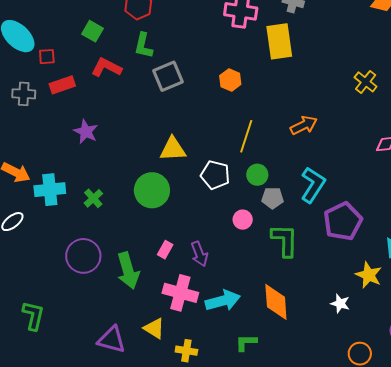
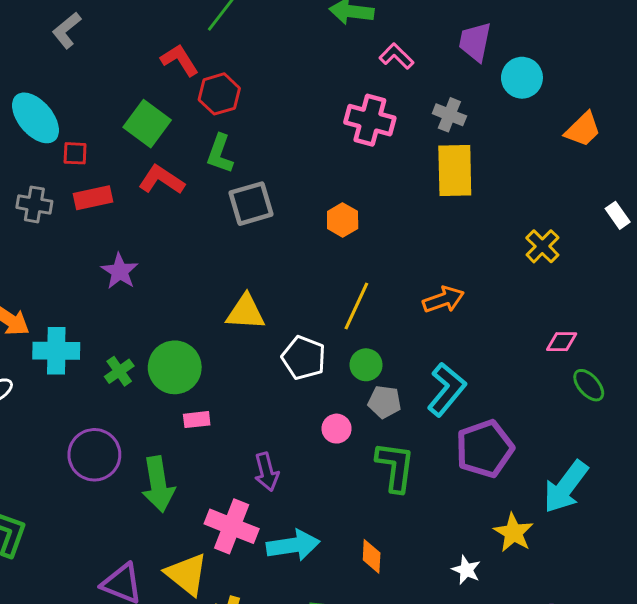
green square: (93, 31) -> (147, 124), size x1.4
yellow rectangle: (279, 41) -> (455, 170), moved
green circle: (152, 190) -> (175, 367), moved
pink rectangle: (165, 250) -> (197, 420), moved, turned 48
orange diamond: (276, 302) -> (372, 556), size x0.6
yellow triangle: (154, 328) -> (187, 574), size x1.4

